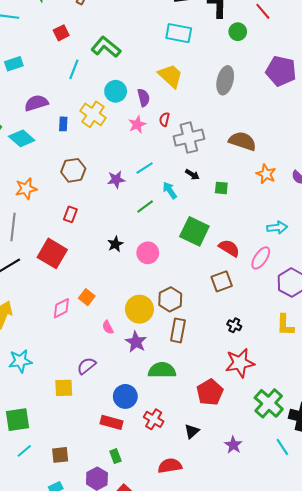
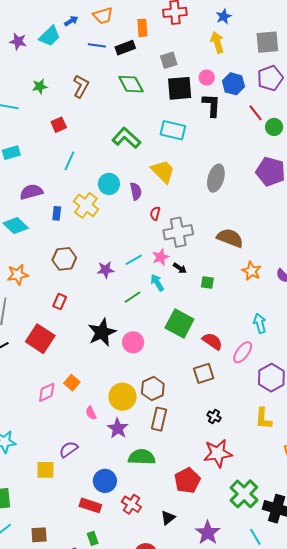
green circle: (238, 32) -> (274, 127), moved
green L-shape: (106, 47) -> (126, 138), moved
pink star: (137, 124) -> (161, 257), moved
cyan arrow: (277, 227) -> (260, 323), turned -102
black star: (115, 244) -> (102, 332), size x1.8
purple star: (233, 445) -> (208, 533), size x1.4

